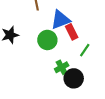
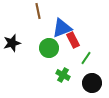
green cross: (62, 67) -> (63, 75), turned -32
black circle: (74, 78) -> (92, 83), moved

